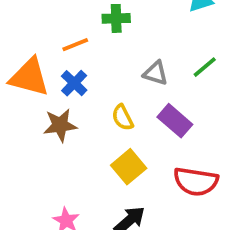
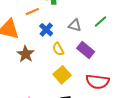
blue cross: (74, 83) -> (46, 30), moved
brown star: (60, 125) -> (26, 54), turned -30

